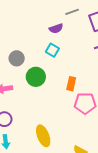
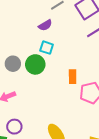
green circle: (36, 77) -> (35, 64), moved

